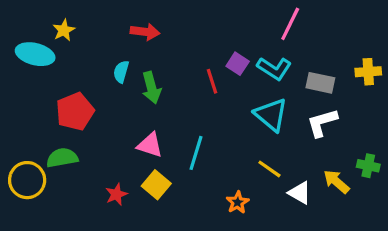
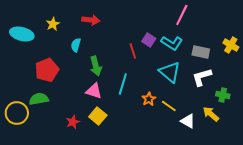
yellow star: (64, 30) -> (53, 24), moved
yellow cross: (368, 72) -> (231, 45), turned 35
green arrow: (151, 88) -> (96, 66), moved
cyan line: (196, 153) -> (123, 84), moved
green cross: (368, 166) -> (223, 95), moved
orange star: (238, 202) -> (149, 99), moved

